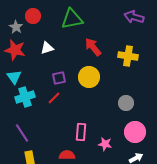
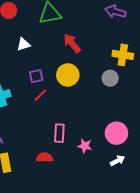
yellow cross: (128, 56) -> (123, 55), moved
red line: (54, 98) -> (40, 95), moved
gray circle: (126, 103) -> (110, 78), moved

